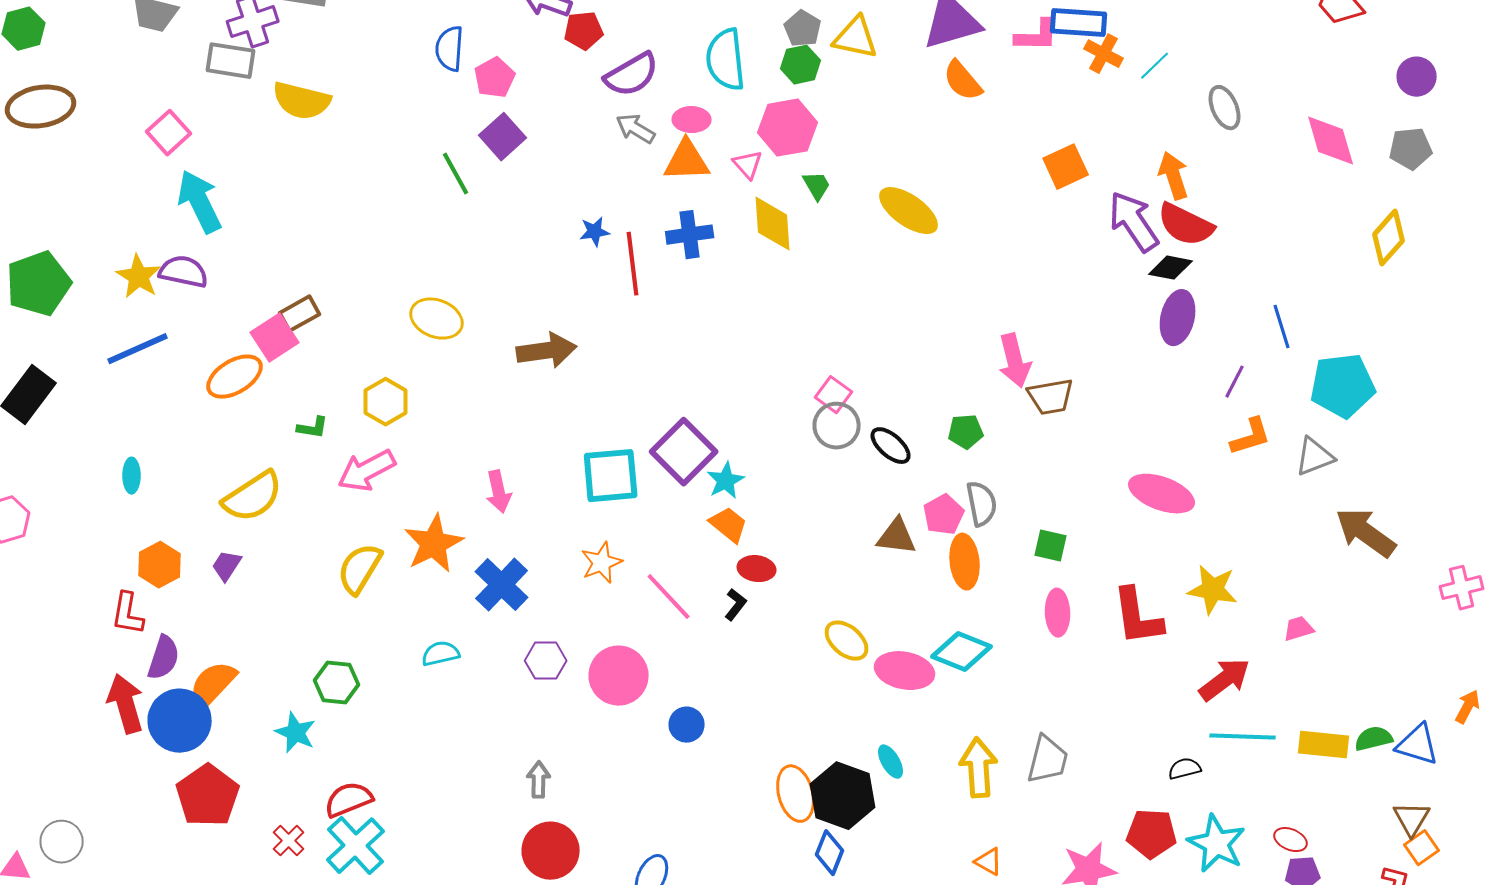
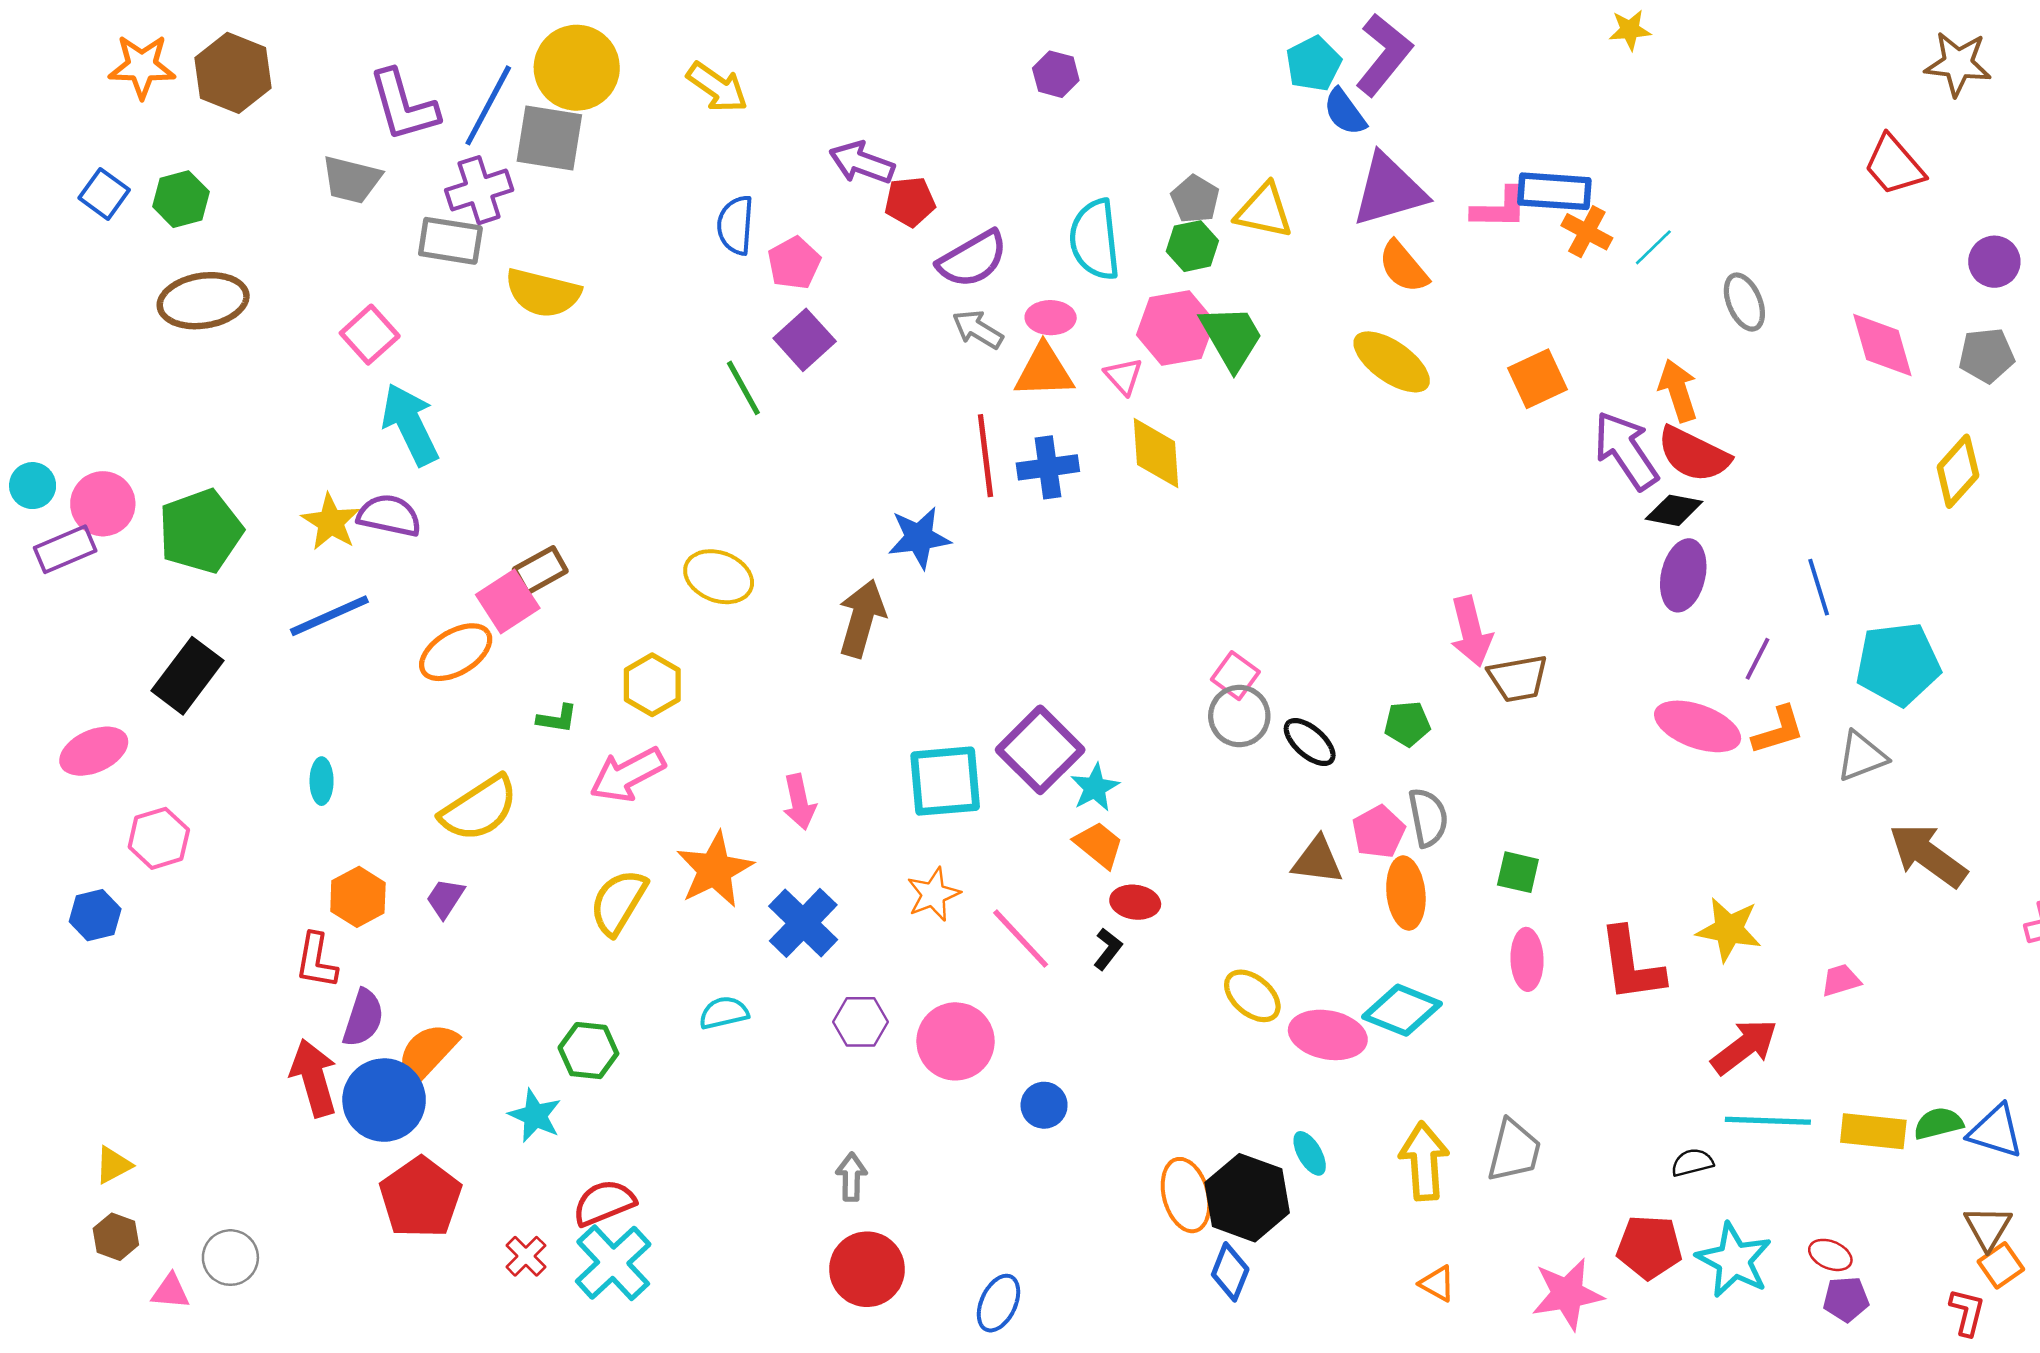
green trapezoid: (817, 186) -> (1232, 337), moved, size x1.8
yellow ellipse: (909, 211) -> (1392, 362), moved
blue star: (595, 232) -> (919, 538), moved, size x1.6
red line: (633, 264) -> (985, 456), moved
brown arrow: (547, 351) -> (862, 618), turned -66
pink ellipse: (1162, 494) -> (1698, 726), moved

